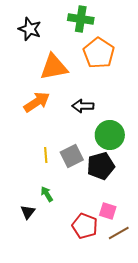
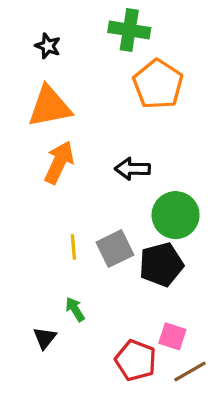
black star: (30, 29) -> (48, 46), size x0.7
orange triangle: (54, 67) -> (49, 107), moved
orange arrow: (37, 102) -> (59, 162), turned -32

